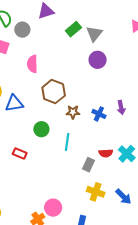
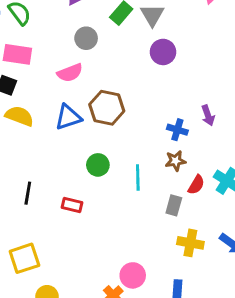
gray circle: (22, 30) -> (86, 38), moved
pink semicircle: (32, 64) -> (70, 73), turned -102
blue triangle: (14, 103) -> (68, 117), moved
brown star: (73, 112) -> (175, 161), moved
red semicircle: (106, 153) -> (196, 185), turned -48

